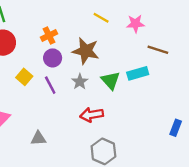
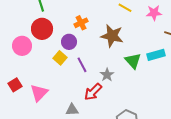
purple circle: (53, 58) -> (69, 42), moved
gray star: (80, 82) -> (107, 75), moved
red arrow: (92, 115) -> (93, 92), moved, turned -36

